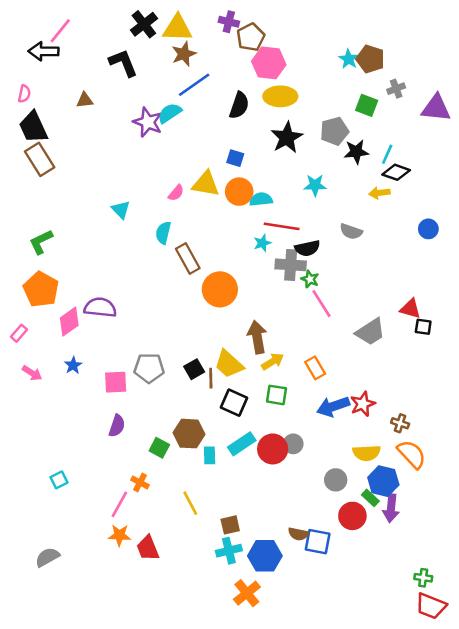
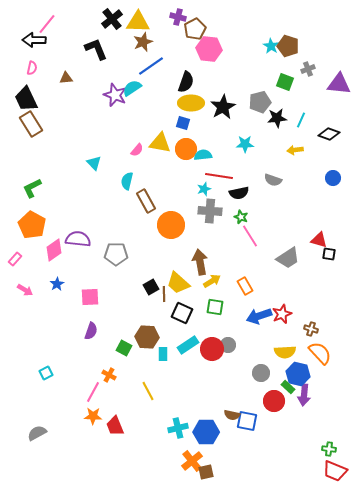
pink semicircle: (24, 94) -> (32, 68), moved
yellow ellipse: (280, 96) -> (191, 103), moved
black diamond: (396, 172) -> (329, 134), moved
gray cross: (291, 265) -> (210, 211), moved
gray pentagon: (149, 368) -> (116, 254), moved
brown square: (230, 525) -> (206, 472), moved

